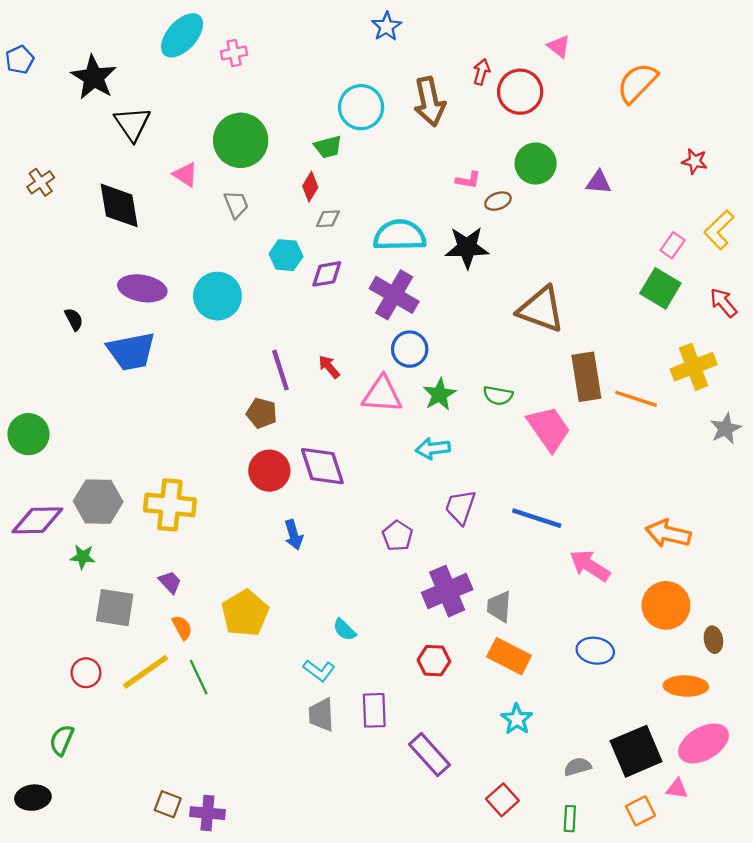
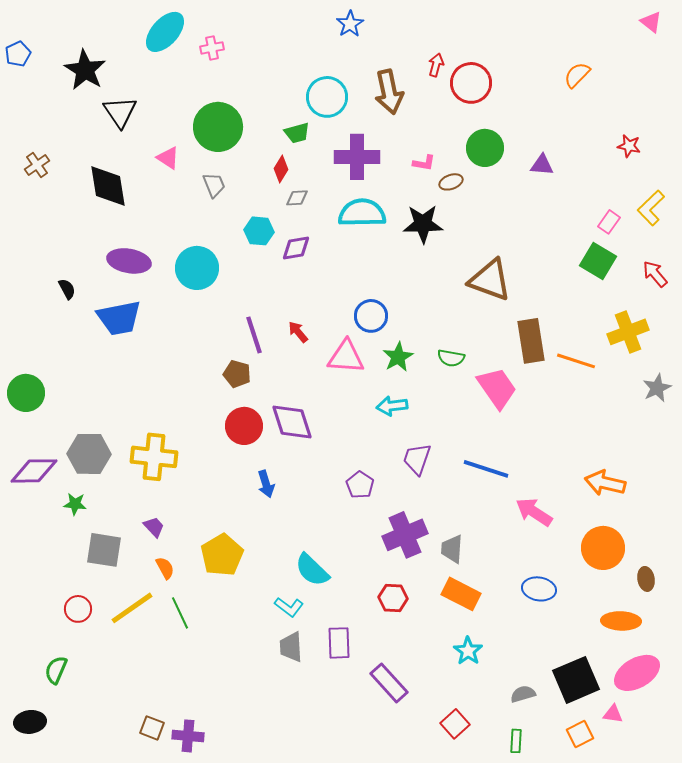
pink triangle: (559, 46) -> (651, 22), moved
orange semicircle: (637, 83) -> (577, 75), size x0.7
purple cross: (394, 295) -> (357, 157), moved, turned -30
cyan semicircle: (344, 630) -> (312, 570), size x1.6

